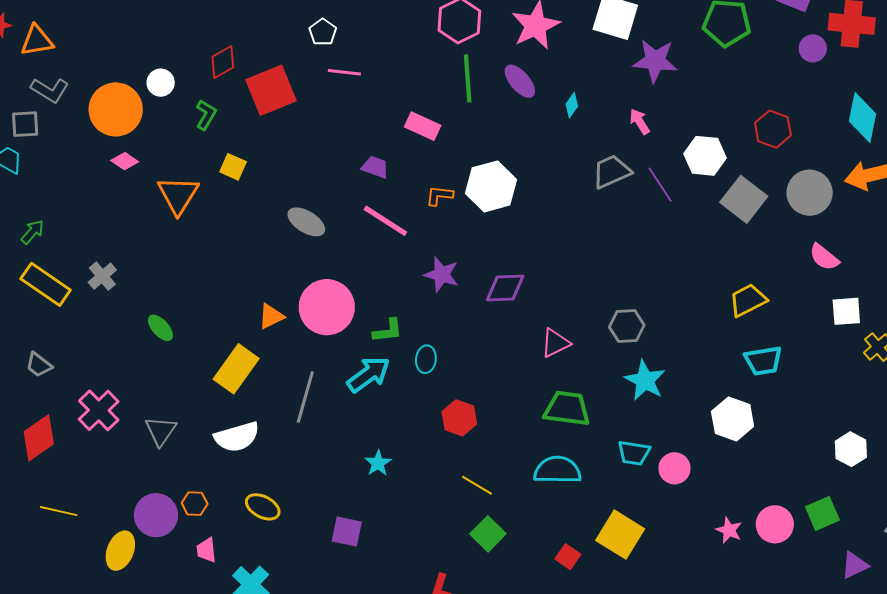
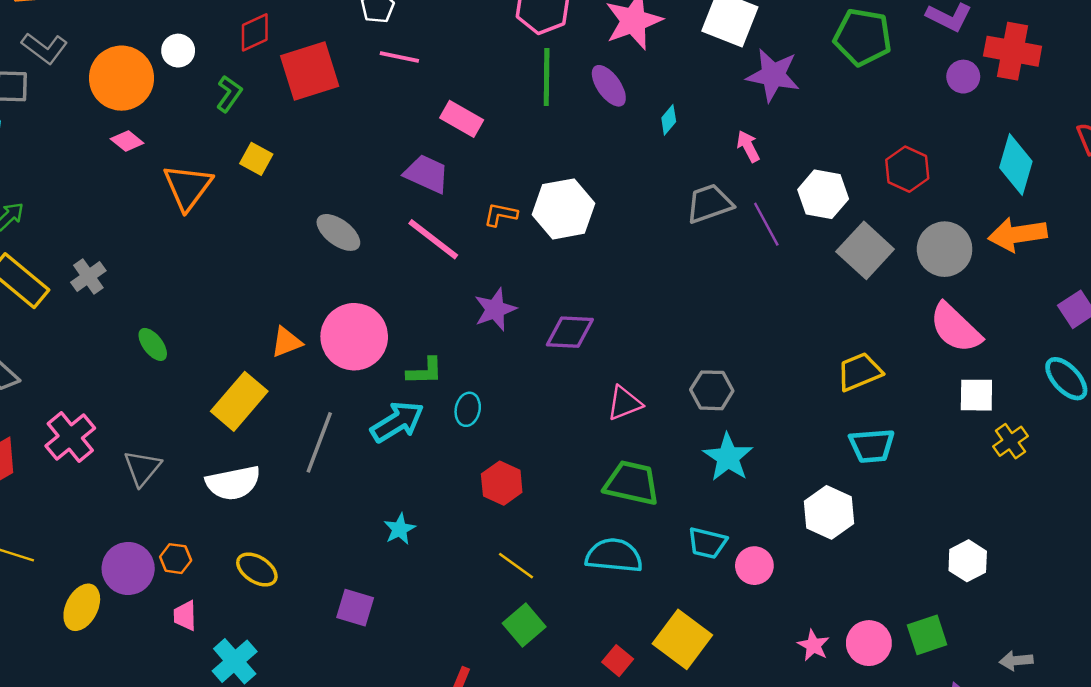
pink rectangle: (423, 126) -> (462, 119), moved
purple trapezoid: (375, 167) -> (427, 174), size x1.4
pink semicircle: (824, 257) -> (955, 328), size x1.5
purple star: (442, 275) -> (495, 309), turned 30

